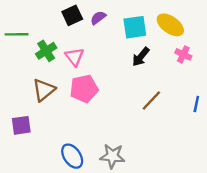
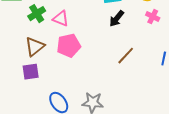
pink triangle: (75, 57) -> (61, 19), turned -30
purple square: (21, 125) -> (31, 72), moved

